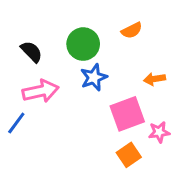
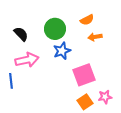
orange arrow: (155, 79) -> (95, 37), moved
blue line: (16, 123) -> (11, 81), turned -42
pink star: (159, 132) -> (105, 97), moved

